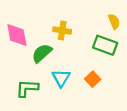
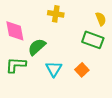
yellow cross: (62, 31) -> (56, 14), moved
green L-shape: (27, 88) -> (16, 65), moved

